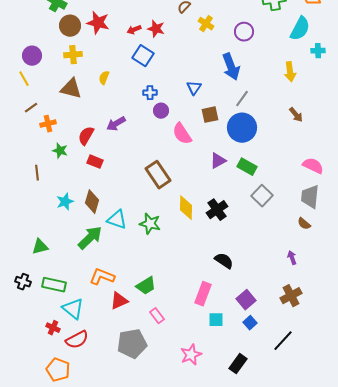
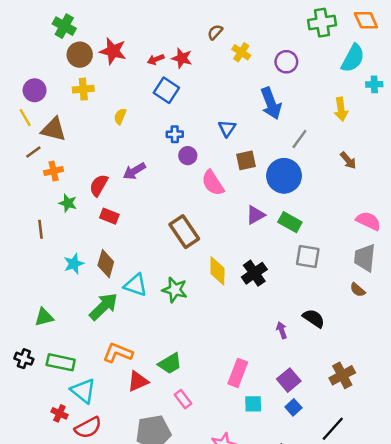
brown triangle: (71, 89) -> (54, 129), moved
gray line: (242, 99) -> (299, 139), moved
gray square: (262, 196) -> (308, 257), turned -35
purple arrow: (292, 258) -> (282, 330), moved
black semicircle: (224, 261) -> (314, 318), moved

